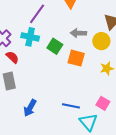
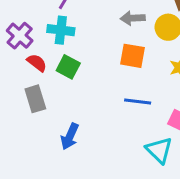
green square: (55, 46) -> (68, 67), moved
blue line: (71, 106) -> (138, 102), moved

